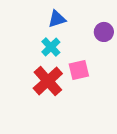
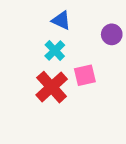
blue triangle: (57, 19) -> (61, 20), turned 42

